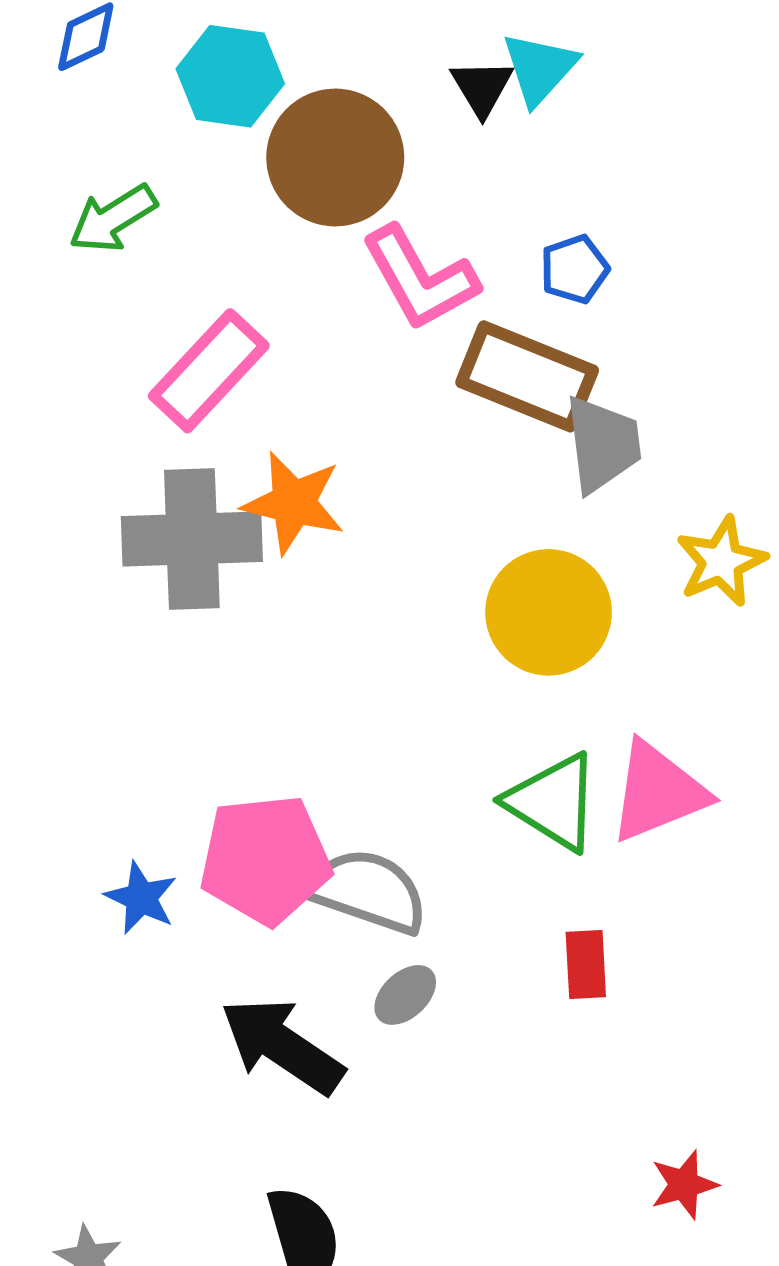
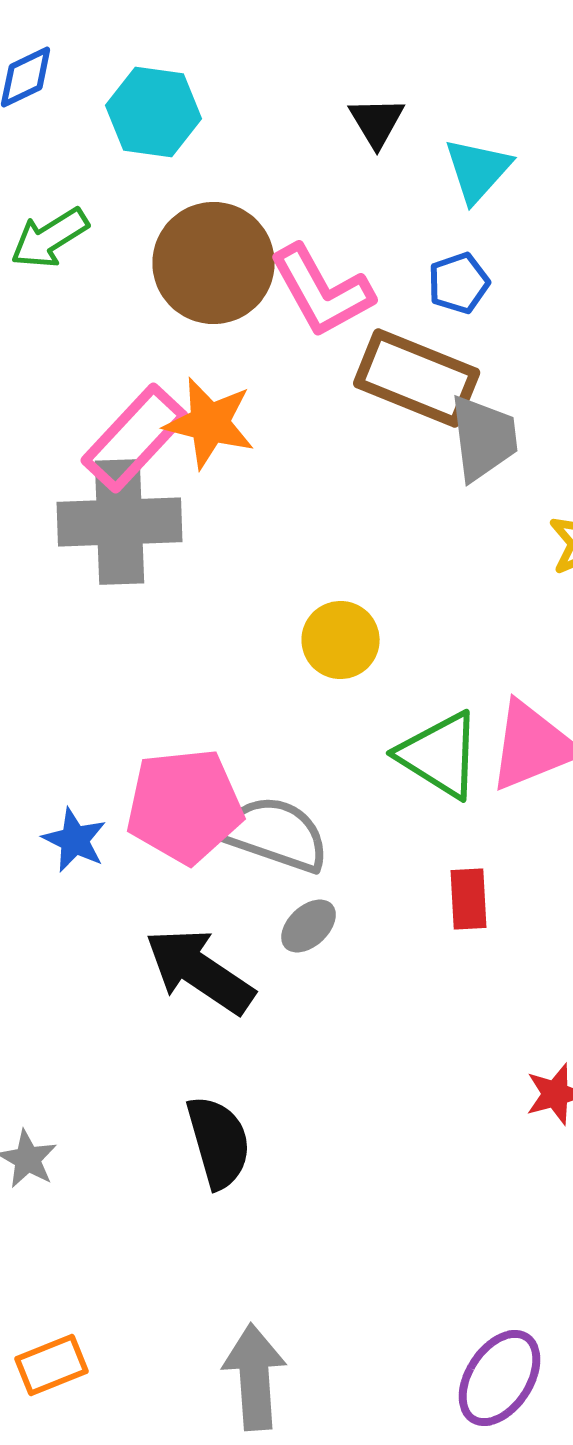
cyan triangle: (540, 68) -> (478, 170), moved
brown circle: (335, 157) -> (214, 263), moved
pink rectangle: (209, 371) -> (135, 438), moved
orange star: (293, 503) -> (210, 423), moved
yellow circle: (549, 612) -> (341, 640), moved, size x0.7

